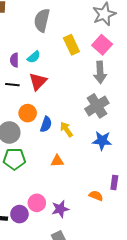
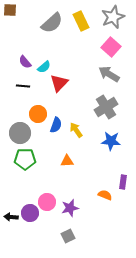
gray semicircle: (42, 20) -> (52, 23), turned -145
yellow rectangle: (71, 45) -> (81, 21), moved
cyan semicircle: (34, 57) -> (44, 67), moved
purple semicircle: (14, 60) -> (25, 62), turned -40
gray arrow: (100, 72) -> (109, 74), turned 125
red triangle: (38, 81) -> (59, 83), moved

